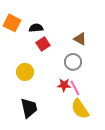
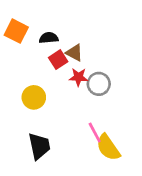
brown triangle: (80, 39) -> (74, 53), moved
red star: (64, 85) -> (78, 77), moved
pink line: (75, 88) -> (95, 133), moved

